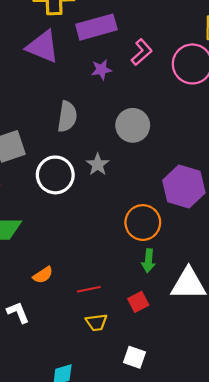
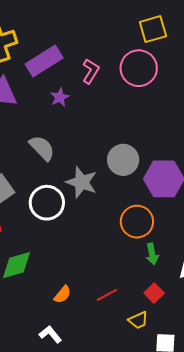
gray semicircle: (67, 117) -> (42, 148), turned -36
gray circle: (133, 125) -> (123, 160), moved
gray star: (98, 164) -> (82, 182), size x1.5
yellow trapezoid: (96, 322) -> (138, 320), moved

